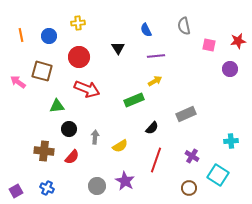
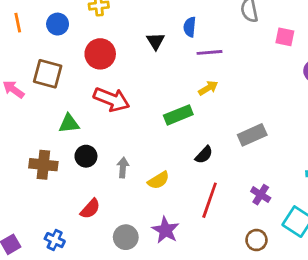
blue semicircle: (146, 30) -> (190, 27), moved, turned 32
brown cross: (44, 151) -> (43, 165), moved
red semicircle: (72, 157) -> (90, 209), moved

